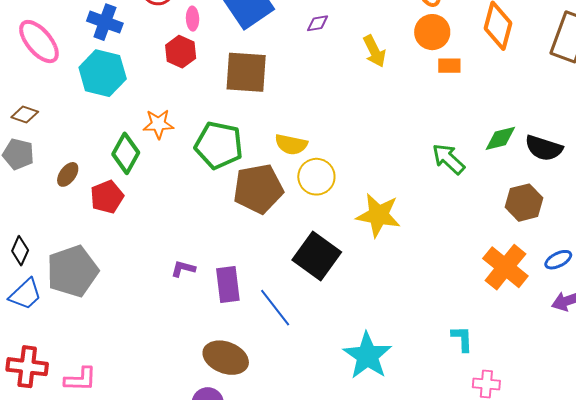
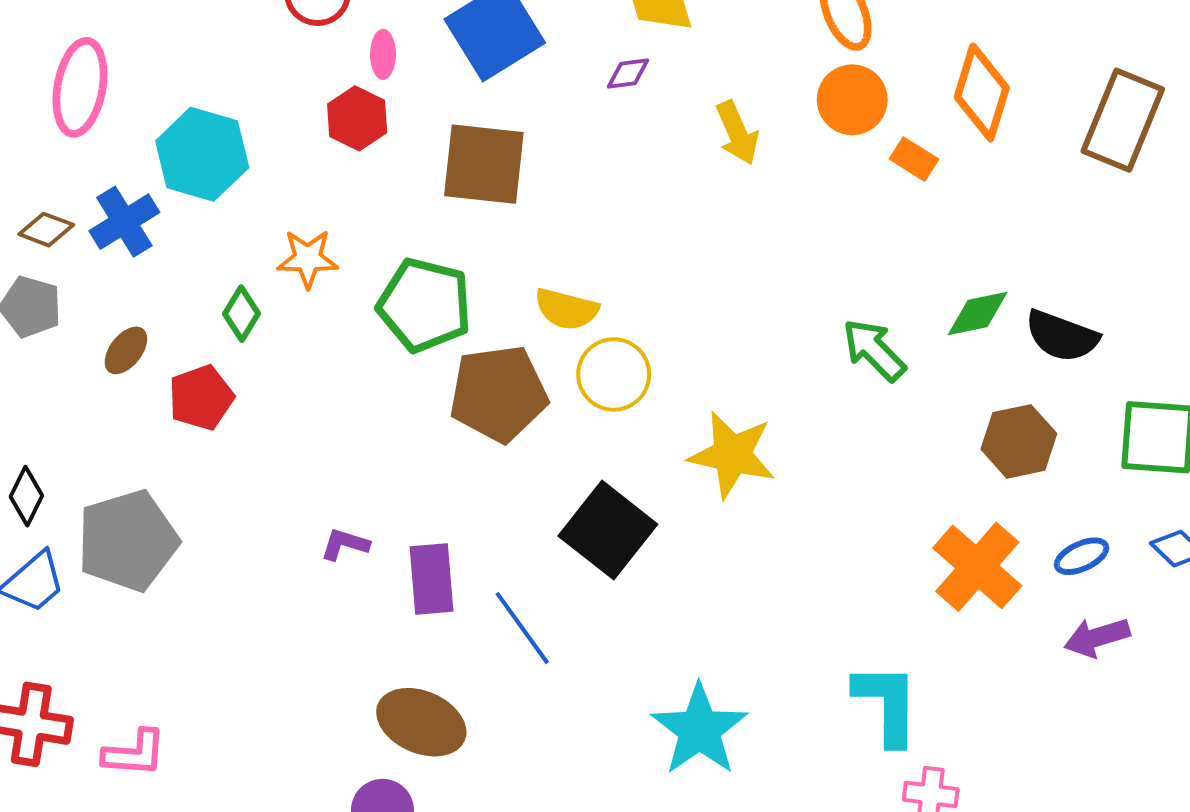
blue cross: (105, 22) -> (124, 222), moved, turned 36
pink ellipse: (39, 42) -> (80, 87), turned 48
orange rectangle: (449, 66) -> (914, 159), moved, turned 30
green diamond: (126, 153) -> (241, 314), size x0.7
cyan L-shape: (462, 339) -> (887, 704), size x1.6

